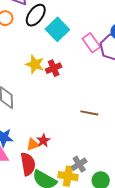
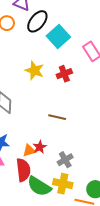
red cross: (54, 68) -> (64, 74), moved
brown line: (89, 113) -> (57, 117), moved
gray cross: (79, 164) -> (65, 160), moved

